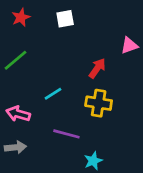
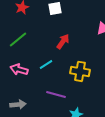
red arrow: (97, 68) -> (63, 41), moved
pink arrow: (18, 114) -> (19, 69), moved

